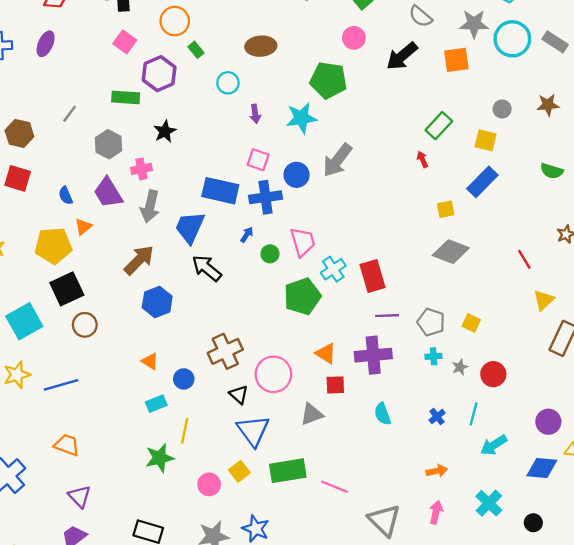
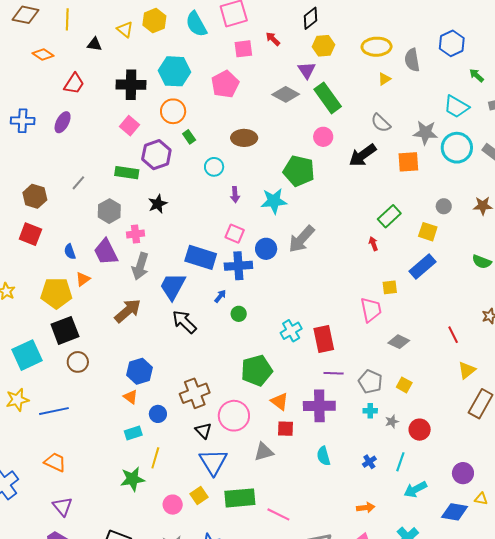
pink trapezoid: (303, 242) -> (371, 310), moved
gray diamond: (451, 252) -> (399, 342), moved, size x0.7
green pentagon: (302, 296) -> (257, 371), moved
blue hexagon: (157, 302) -> (139, 371), moved

